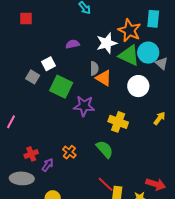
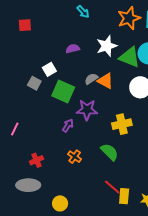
orange star: (129, 30) -> (129, 18), moved, turned 30
gray semicircle: (94, 68) -> (91, 79), moved, turned -120
yellow cross: (118, 122) -> (122, 124), turned -30
purple arrow: (48, 165) -> (68, 126), moved

